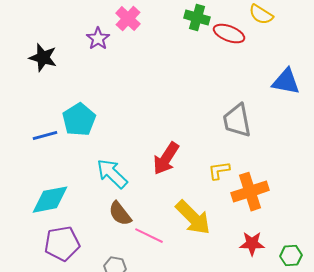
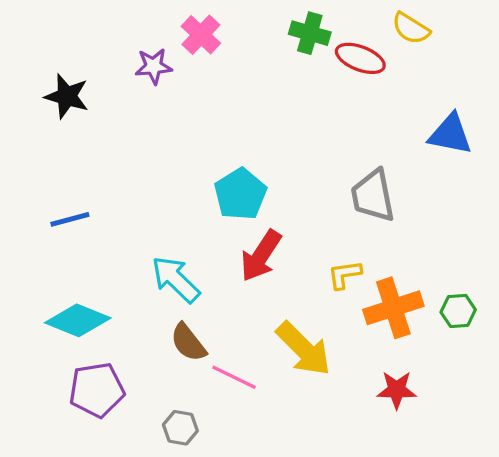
purple star: (98, 39) -> (154, 66), turned 30
cyan pentagon: (79, 120) -> (240, 194), moved
cyan diamond: (50, 200) -> (78, 320), turned 33
green hexagon: (291, 256) -> (458, 311), moved

